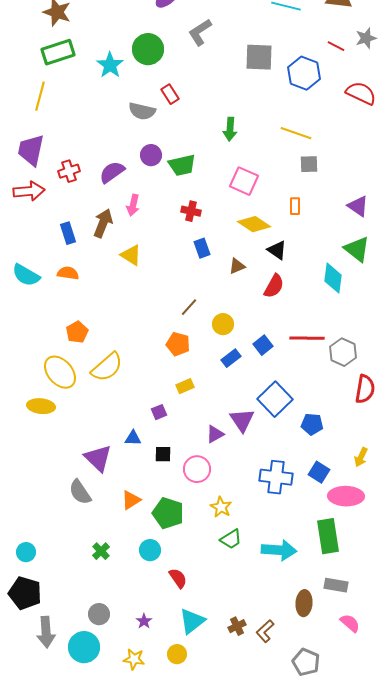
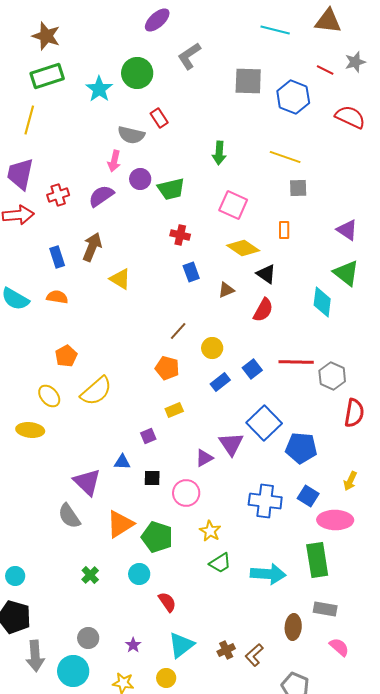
pink arrow: (133, 205) -> (114, 161), moved
yellow ellipse: (60, 372) -> (49, 396), size x0.7
blue pentagon: (312, 424) -> (301, 448), size x1.4
orange triangle: (131, 500) -> (120, 524), size x1.4

